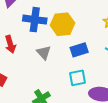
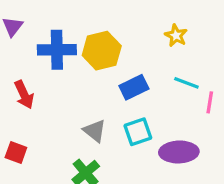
gray triangle: (44, 53) -> (95, 131), moved

